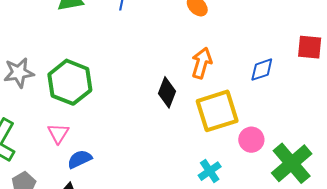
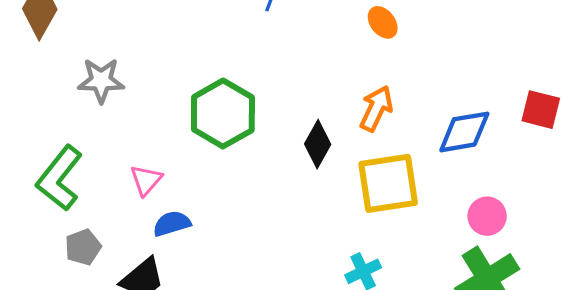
blue diamond: (262, 70) -> (464, 132), size x1.4
green hexagon: (70, 82) -> (223, 114), moved
pink circle: (251, 140) -> (487, 216), moved

